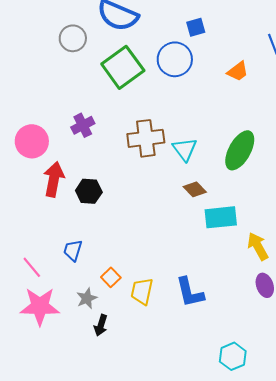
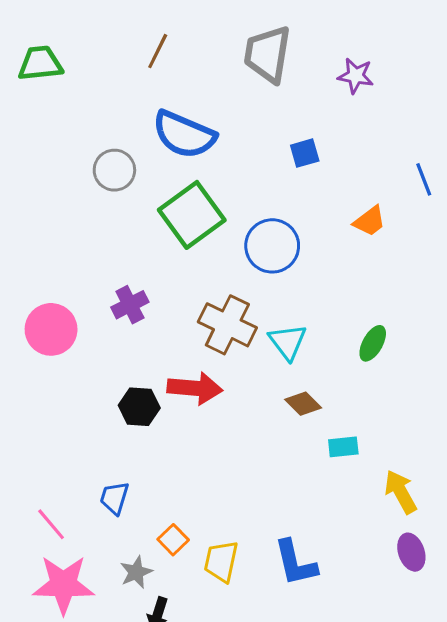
blue circle: (175, 59) -> (272, 246), moved
brown cross: (146, 138) -> (227, 325), turned 33
green ellipse: (240, 150) -> (373, 343), size x0.6
red arrow: (54, 179) -> (195, 388), moved, turned 84
cyan rectangle: (221, 217) -> (343, 447), size x0.6

